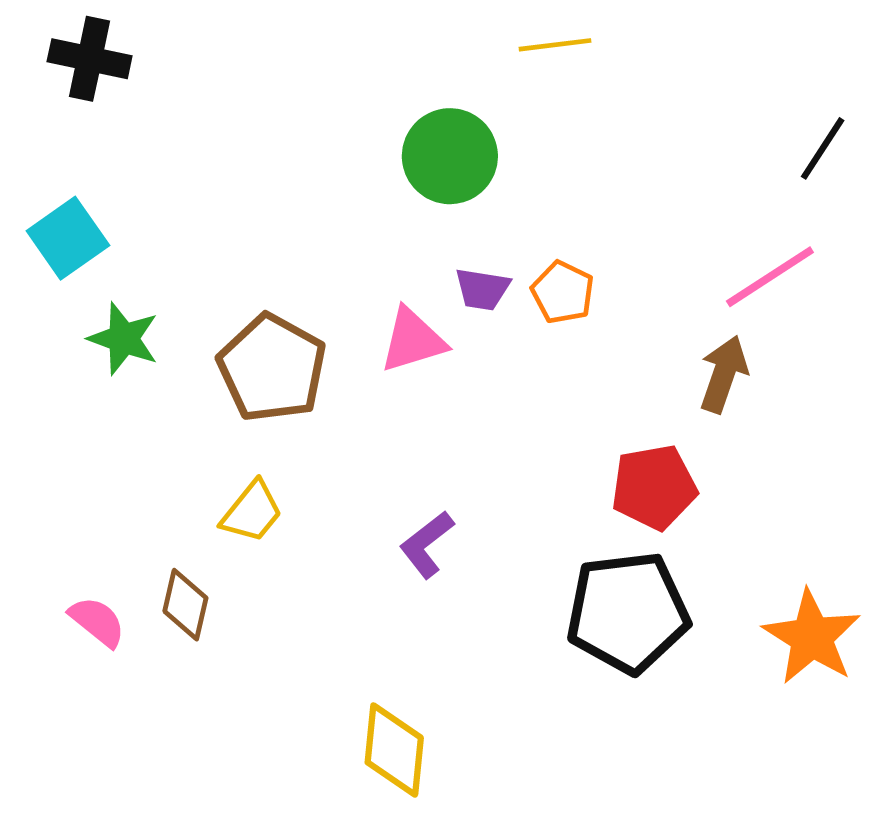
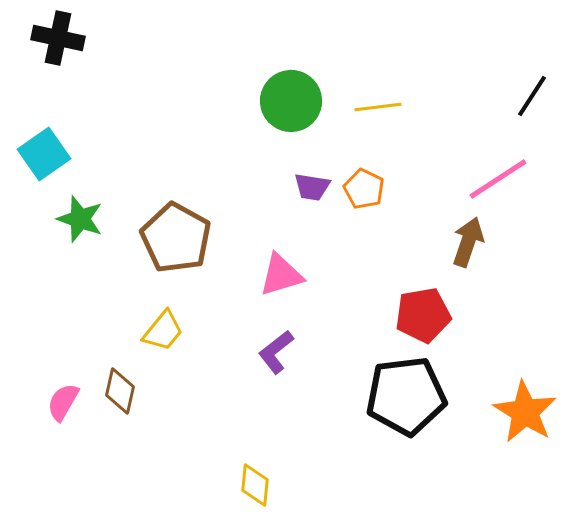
yellow line: (555, 45) -> (378, 107), moved
pink triangle: (413, 340) -> (281, 275), moved
pink semicircle: (97, 622) -> (63, 402), turned -99
yellow diamond: (394, 750) -> (255, 485), size x0.7

